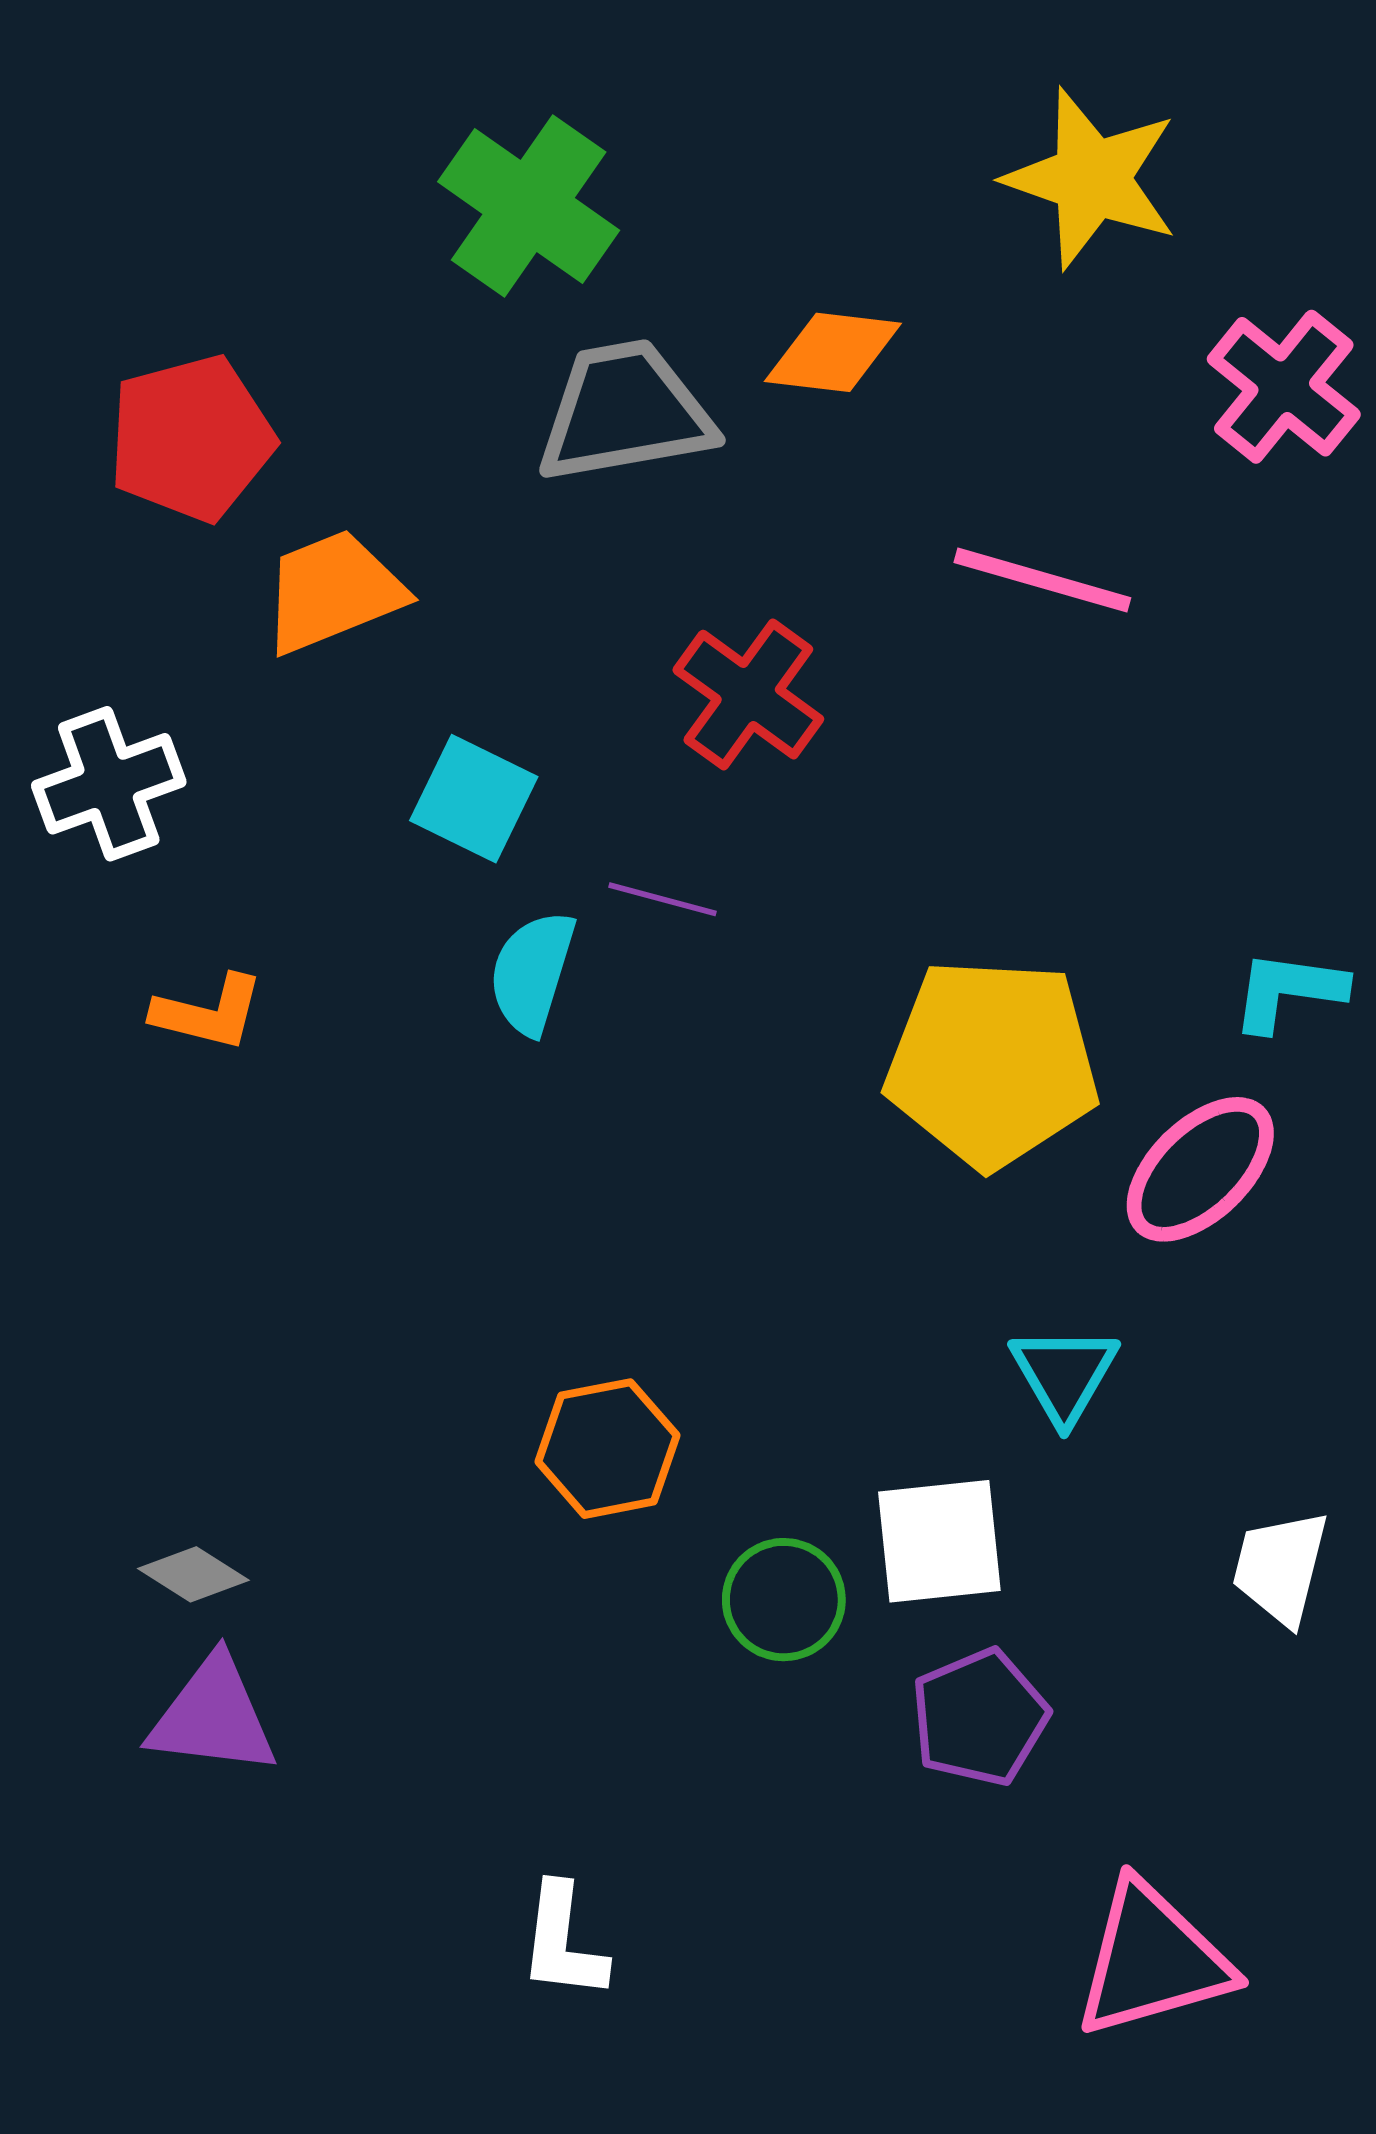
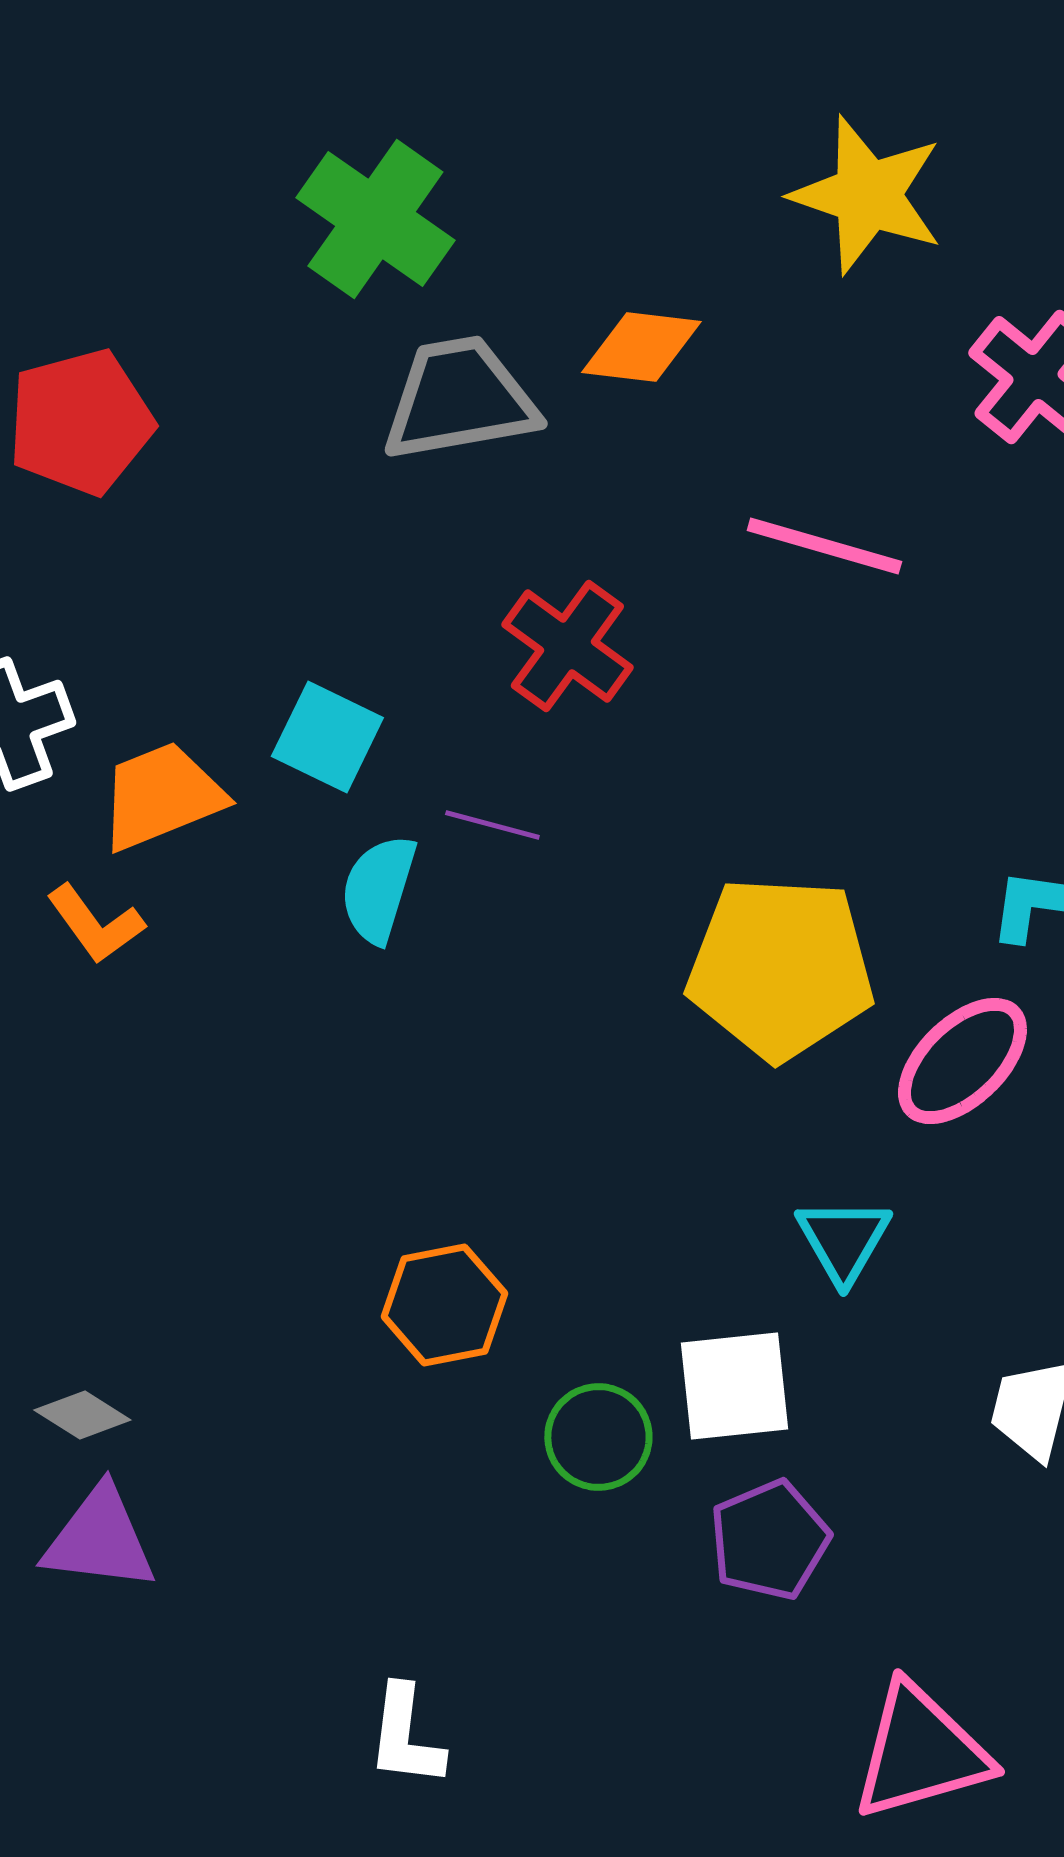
orange trapezoid: (333, 592) -> (161, 796), moved
orange L-shape: (208, 1013) -> (95, 924), turned 40

